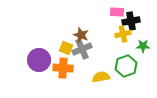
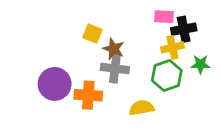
yellow square: (66, 48) -> (92, 33), moved
gray cross: (82, 49) -> (115, 68), turned 30
green hexagon: (126, 66) -> (167, 76), moved

